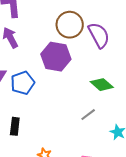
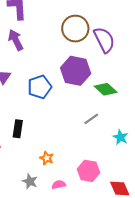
purple hexagon: (56, 57) -> (76, 71), moved
blue pentagon: (23, 83) -> (40, 87), moved

